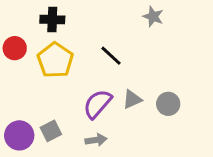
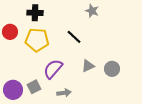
gray star: (153, 17) -> (92, 11), moved
yellow pentagon: (55, 60) -> (37, 40), turned -30
purple semicircle: (97, 104) -> (53, 69), moved

